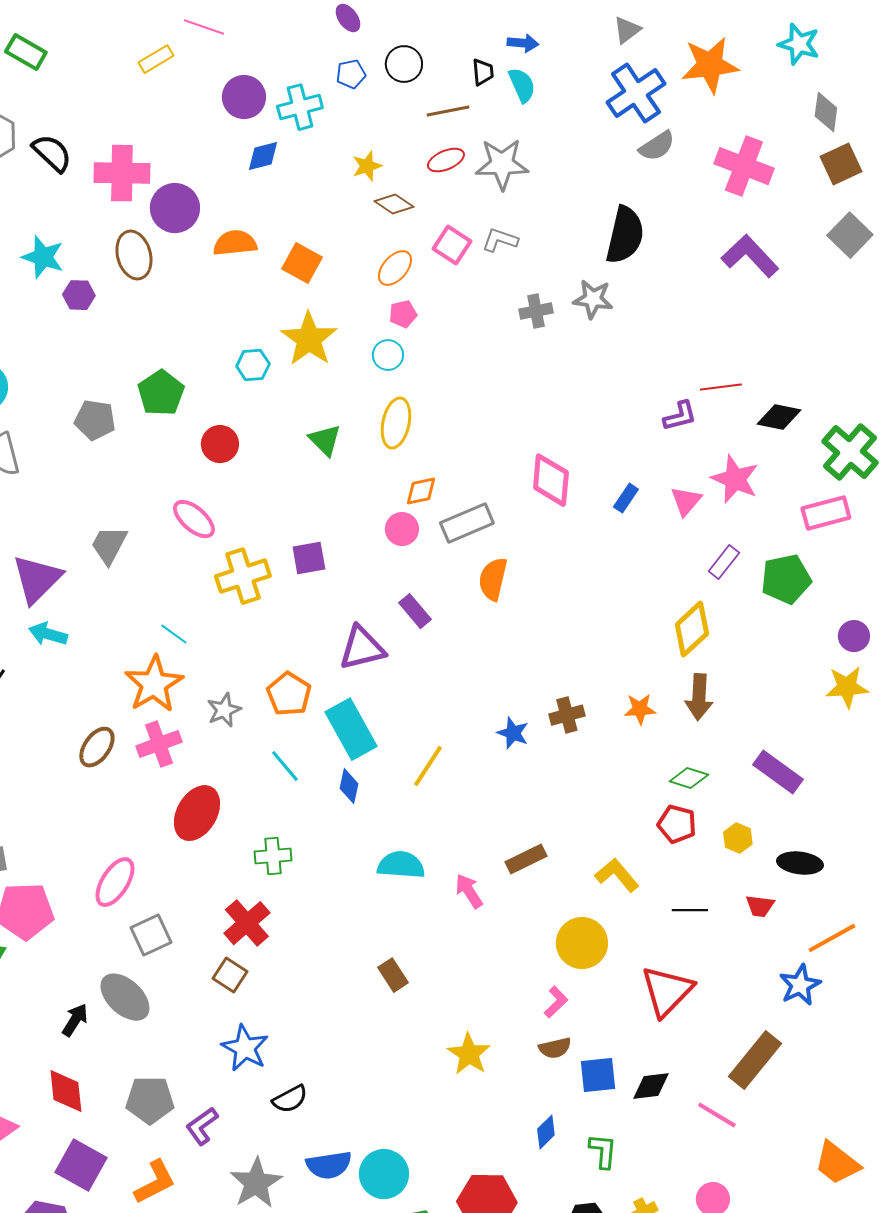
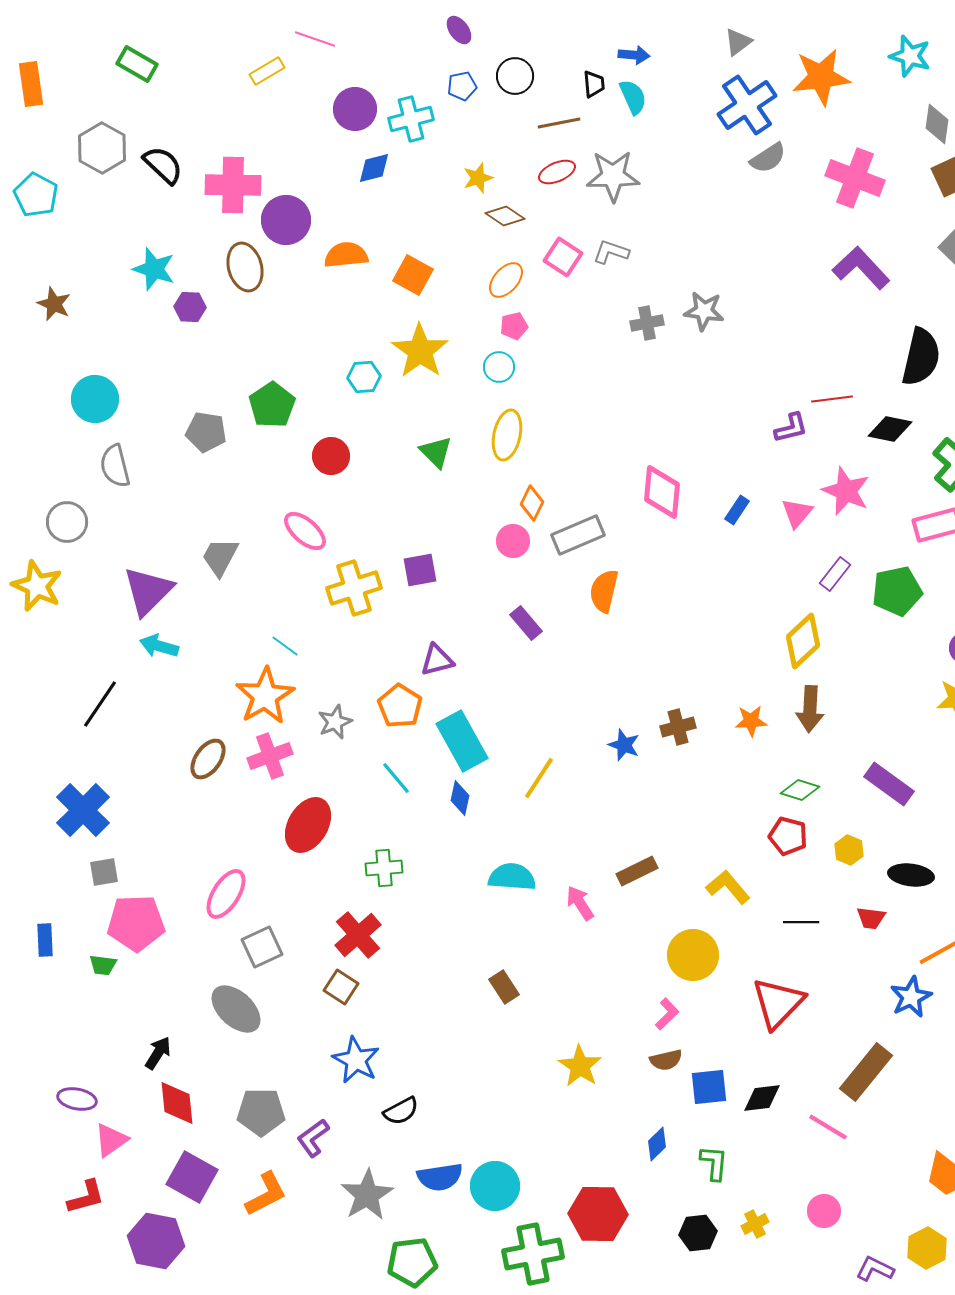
black semicircle: (625, 235) -> (921, 357), moved
orange diamond: (421, 491) -> (532, 503), turned -52
purple triangle: (362, 648) -> (437, 660), moved, size x0.7
black arrow: (75, 1020) -> (158, 1053), moved

